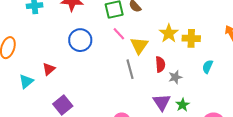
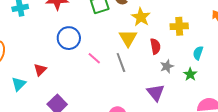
yellow star: (169, 33) -> (141, 17), moved
pink line: (119, 34) -> (94, 58), moved
red semicircle: (160, 64) -> (155, 46), moved
green star: (183, 105) -> (190, 74), moved

